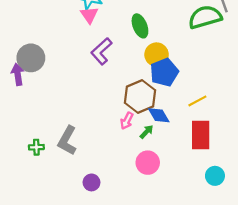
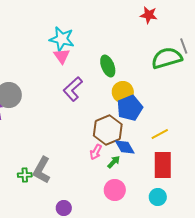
green cross: (36, 147) -> (25, 175), moved
cyan circle: (215, 176) -> (158, 197), moved

